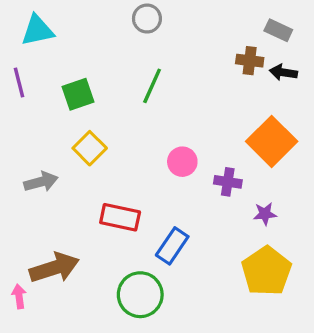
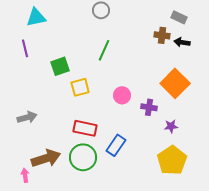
green square: (78, 94) -> (60, 66), moved
yellow square: (90, 148) -> (80, 87), moved, turned 30
gray arrow: (41, 182) -> (27, 117), moved
green circle: (140, 295) -> (83, 157), moved

